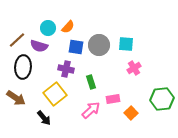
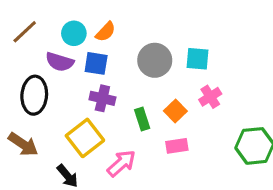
brown line: (17, 40) -> (25, 32), moved
blue square: (76, 47) -> (96, 63), moved
pink arrow: (91, 110) -> (121, 163), moved
orange square: (131, 113) -> (175, 111), moved

